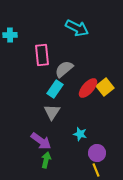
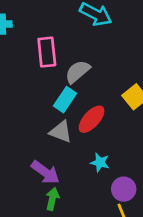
red ellipse: (88, 88) -> (92, 119), moved
gray triangle: (52, 112) -> (61, 132), turned -42

